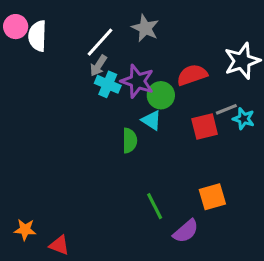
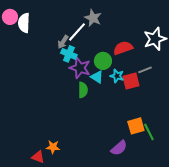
white line: (100, 42) -> (77, 32), moved
purple star: (137, 81) -> (80, 68), moved
cyan star: (244, 119) -> (117, 76), moved
green line: (155, 206) -> (149, 132), moved
orange star: (25, 230) -> (53, 147), moved

